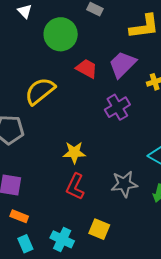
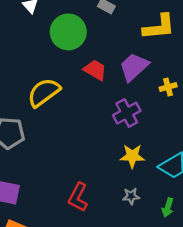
yellow star: (74, 152) -> (132, 156), moved
gray star: (124, 184) -> (131, 196), size x0.6

